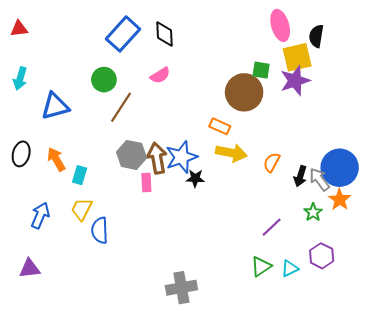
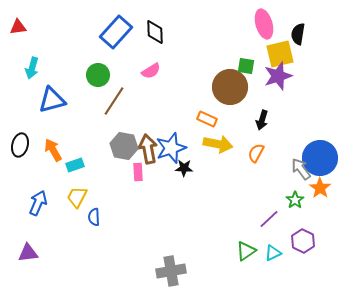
cyan arrow: (20, 79) -> (32, 68), moved
cyan rectangle: (80, 175) -> (75, 165), turned 54
black arrow: (300, 176) -> (262, 120), moved
purple line: (272, 227) -> (269, 219), moved
blue semicircle: (100, 230) -> (94, 217), size x0.7

